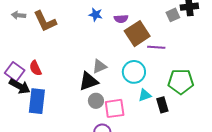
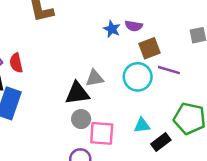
blue star: (96, 15) -> (112, 29), moved
brown square: (137, 34) -> (149, 48), size x0.7
cyan circle: (134, 72) -> (138, 77), moved
black rectangle: (162, 105) -> (161, 142), turned 56

